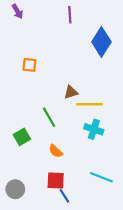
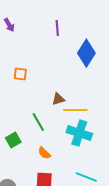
cyan cross: (94, 129) -> (79, 133), size x1.4

